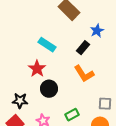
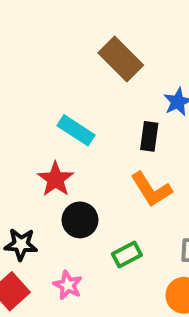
black rectangle: (83, 48) -> (149, 136), turned -32
green rectangle: (72, 115) -> (127, 255), moved

